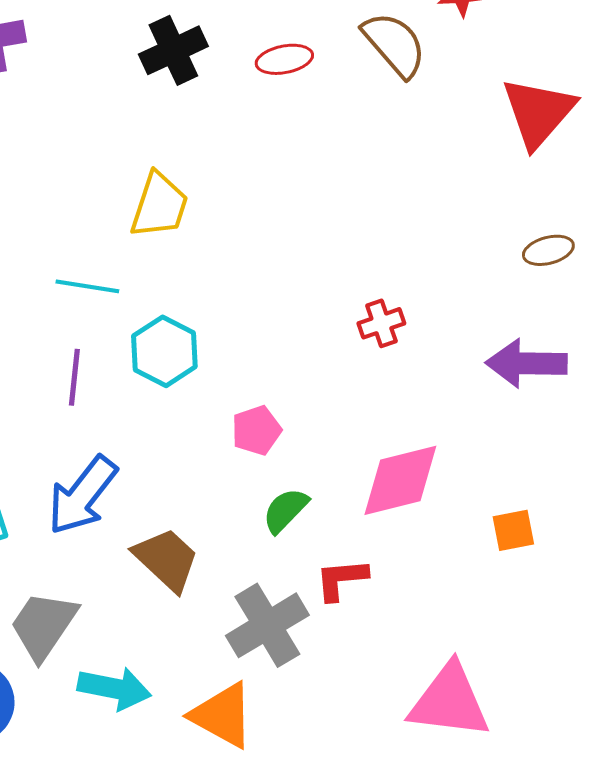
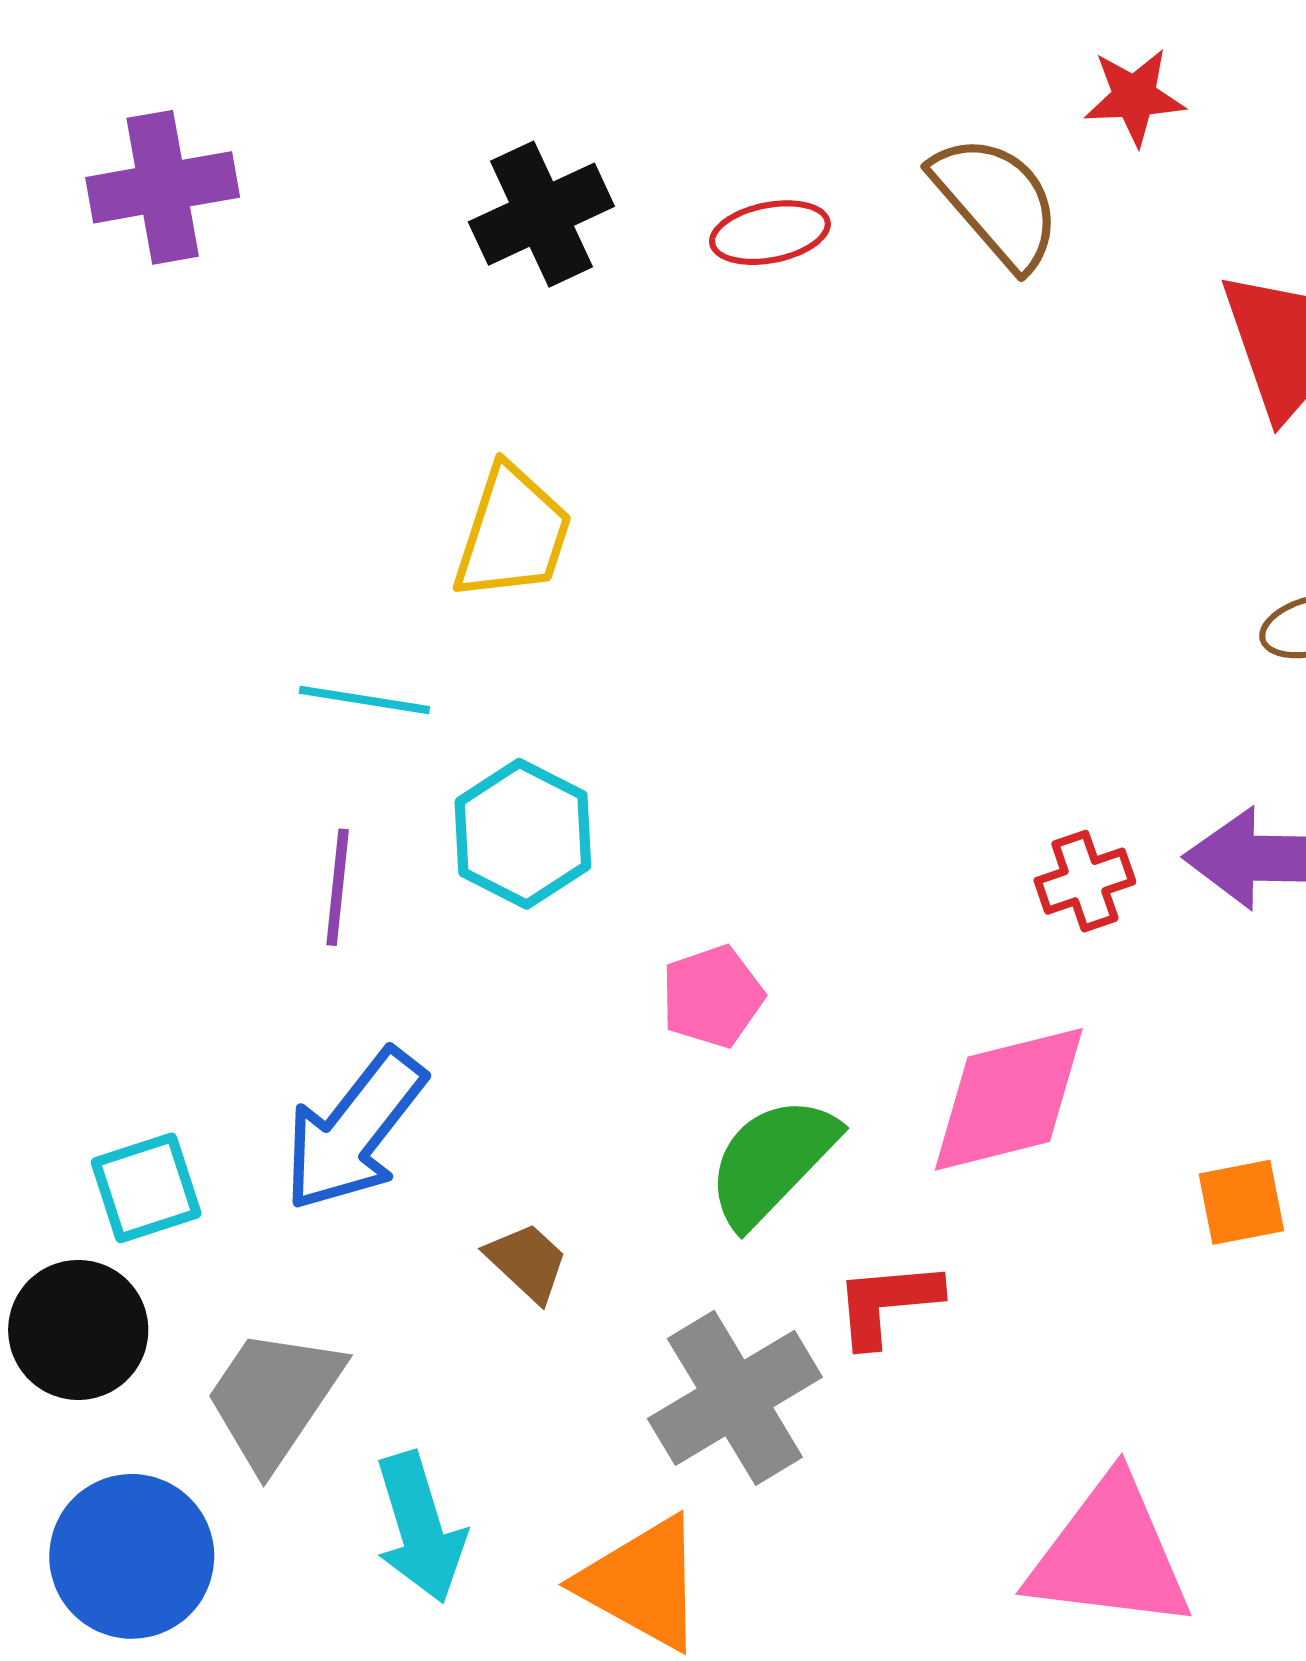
red cross: (381, 323) -> (1085, 881), moved
green semicircle: (285, 510) -> (772, 1161), size x1.4
brown trapezoid: (166, 559) -> (527, 1262), size x0.6
cyan arrow: (114, 688) -> (420, 1528), turned 62

